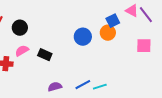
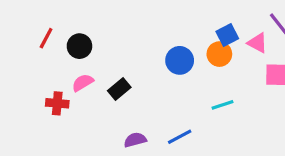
pink triangle: (132, 11) -> (258, 43), moved
black rectangle: (45, 55) -> (119, 89), turned -64
cyan line: (100, 87) -> (223, 105), moved

